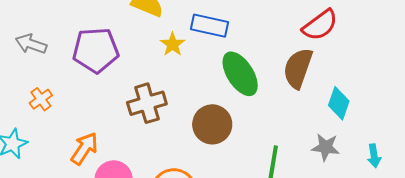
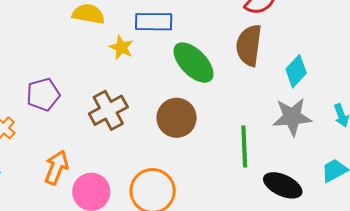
purple pentagon: (96, 50) -> (43, 95), moved, size x0.7
cyan diamond: (339, 103) -> (296, 71), turned 36
gray star: (326, 147) -> (292, 117), size x1.4

